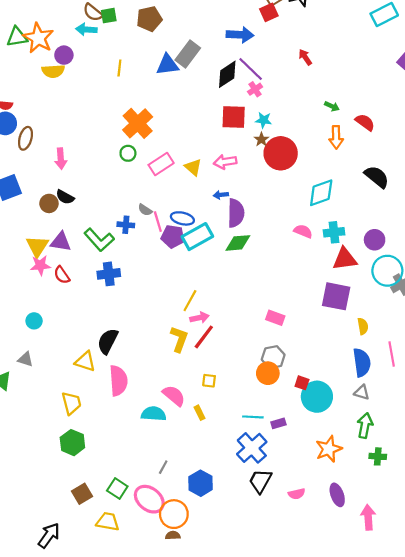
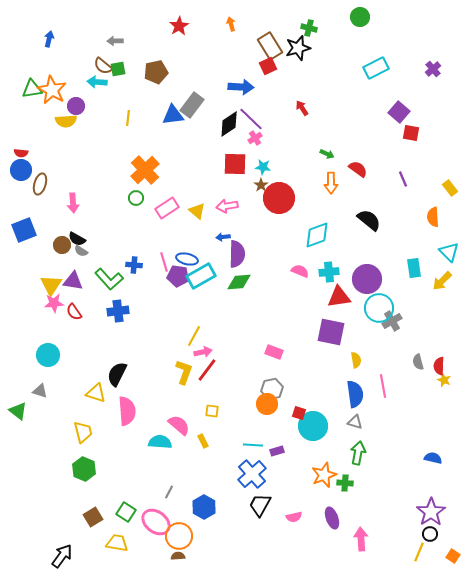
gray semicircle: (145, 210) -> (81, 251), moved
purple circle: (375, 240) -> (367, 279), size x1.5
cyan circle: (34, 321) -> (48, 355), size x1.5
green cross: (378, 456) -> (345, 483), moved

